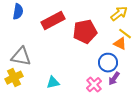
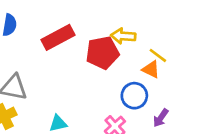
yellow arrow: (119, 14) -> (123, 36), moved, turned -138
purple arrow: (114, 79) -> (161, 118), moved

